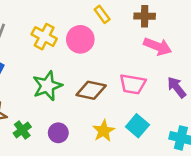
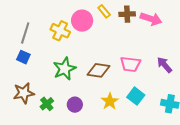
brown cross: (145, 16) -> (127, 14), moved
pink circle: (80, 39) -> (82, 21), moved
pink arrow: (158, 46) -> (151, 19), moved

